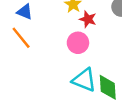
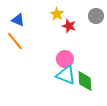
pink circle: (78, 43) -> (65, 59), moved

